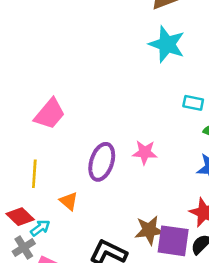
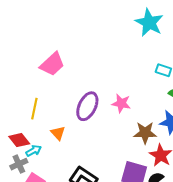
brown star: (149, 230) -> (145, 133), moved

